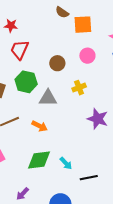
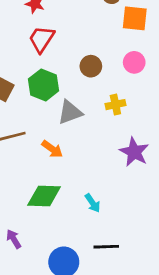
gray triangle: (48, 98) -> (70, 112), turned -30
cyan arrow: (66, 163) -> (93, 203), moved
black line: (89, 178) -> (106, 247), moved
purple arrow: (23, 194) -> (14, 239), turned 96

